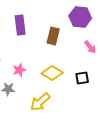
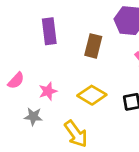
yellow arrow: (40, 102) -> (76, 134), turned -85

